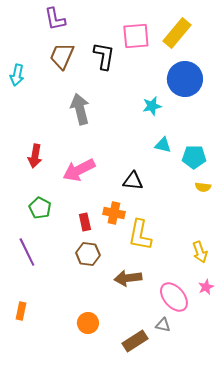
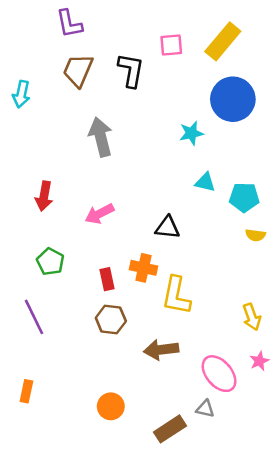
pink square: (136, 36) -> (171, 45), size x0.7
pink arrow: (79, 170) -> (99, 214), size x0.7

